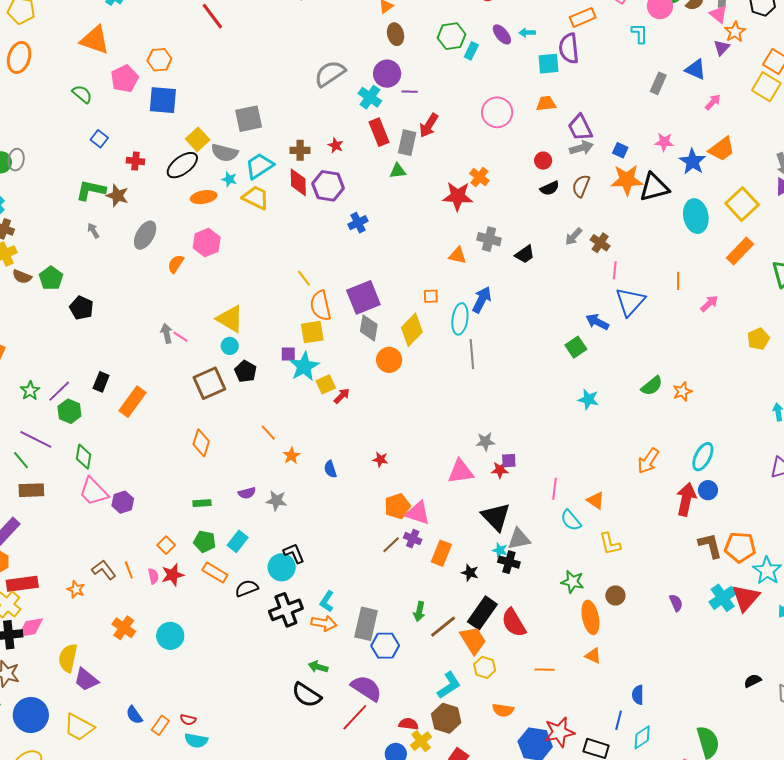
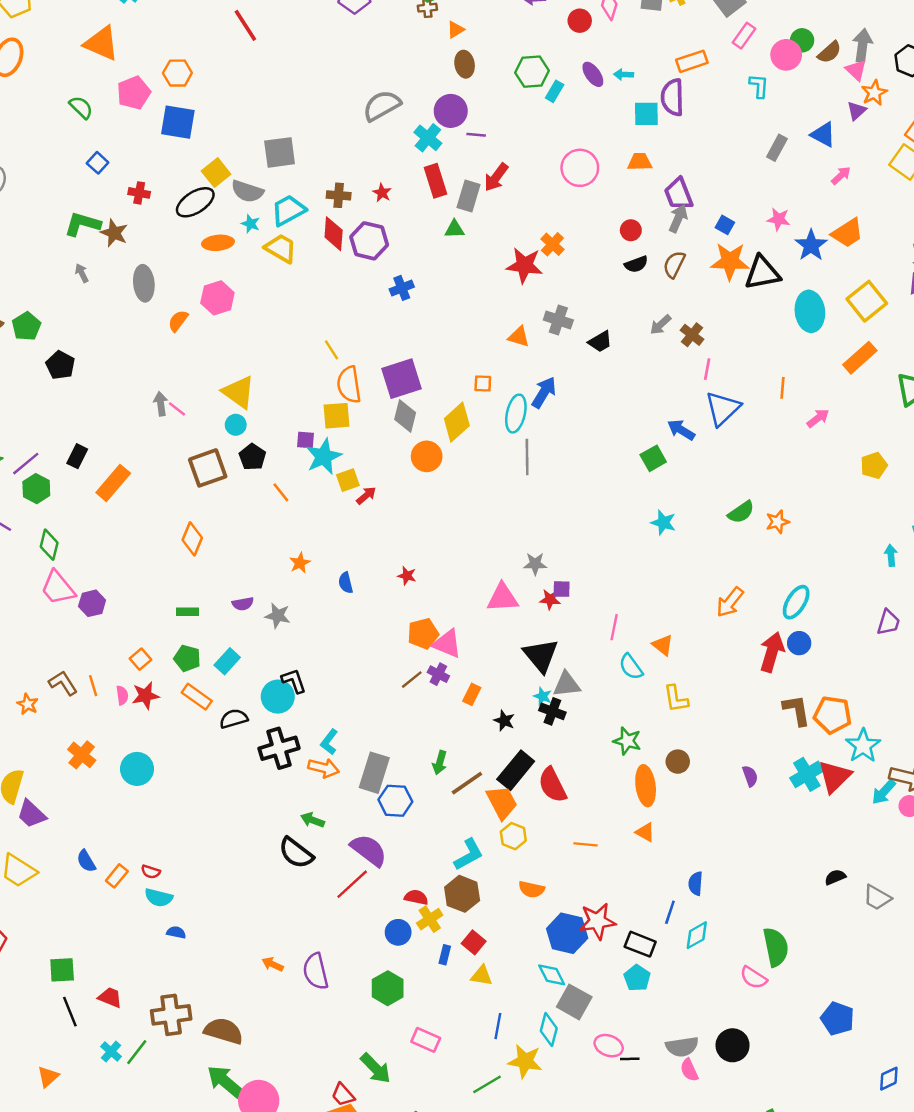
gray arrow: (581, 148) -> (678, 218), turned -55
gray ellipse: (145, 235) -> (144, 283), turned -40
orange line: (268, 433) -> (281, 492), moved
orange rectangle: (441, 553) -> (472, 694), size x0.7

